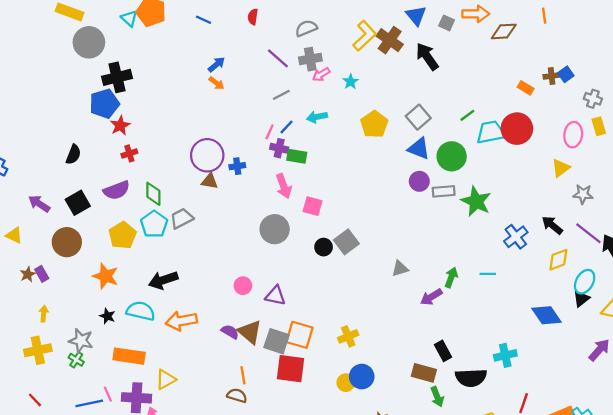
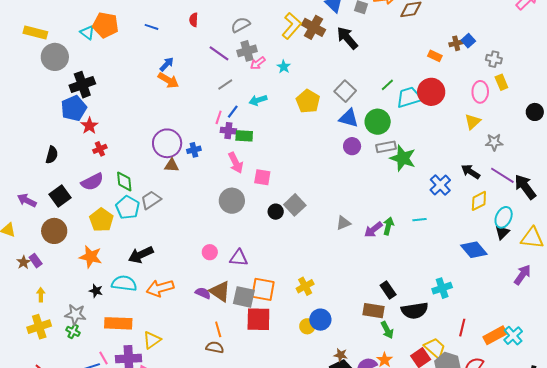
orange arrow: (216, 83) -> (168, 80), size x1.5
gray rectangle: (444, 191) -> (386, 147), moved
purple arrow: (431, 297) -> (373, 230), moved

